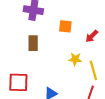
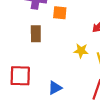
orange square: (65, 26) -> (60, 13), moved

